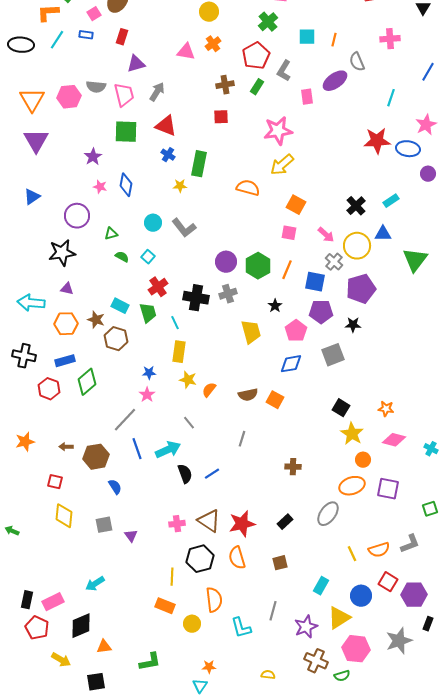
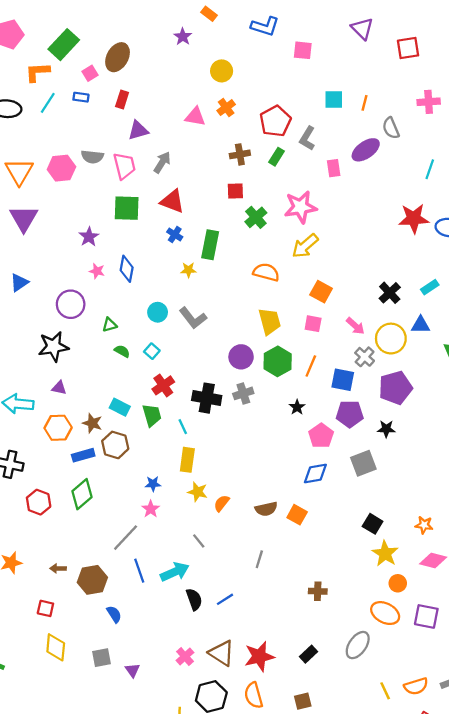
green cross: (268, 22) -> (256, 217), moved
yellow trapezoid: (251, 332) -> (270, 321), moved
blue rectangle: (65, 361) -> (83, 455), moved
orange ellipse: (352, 486) -> (385, 613), turned 45
pink cross: (177, 524) -> (185, 656), turned -35

